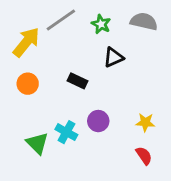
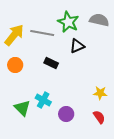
gray line: (61, 20) -> (42, 33), moved, turned 45
green star: (101, 24) -> (68, 22), size x1.5
purple circle: (98, 121) -> (66, 114), moved

